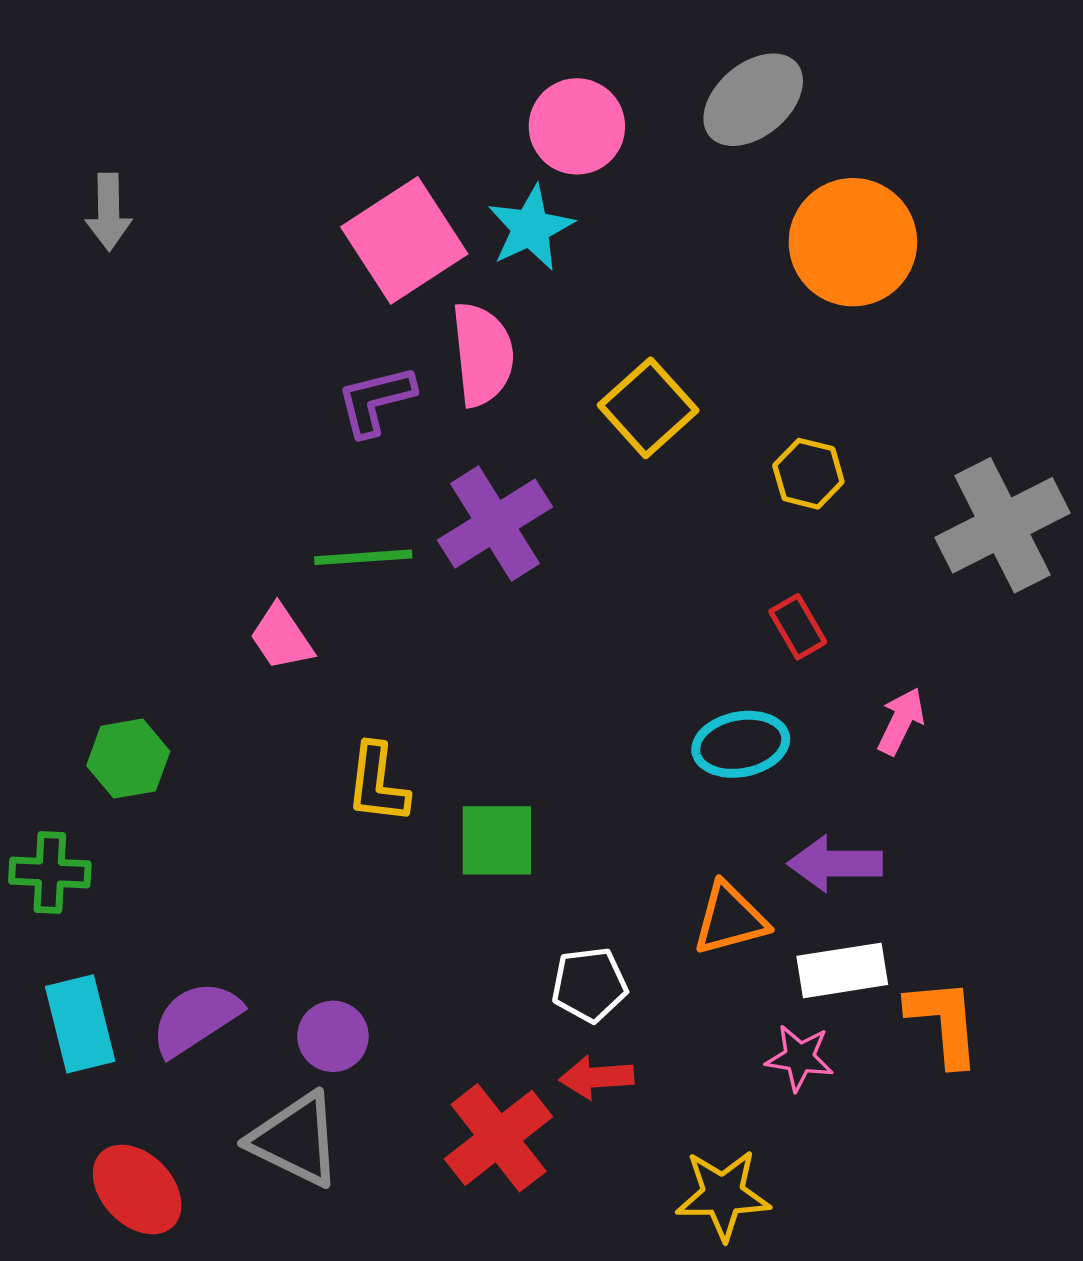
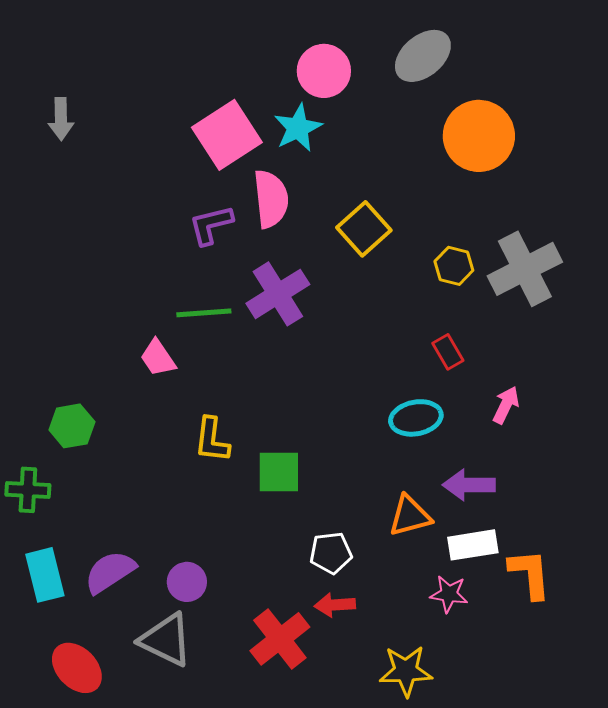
gray cross: (1002, 525) -> (525, 269), moved

